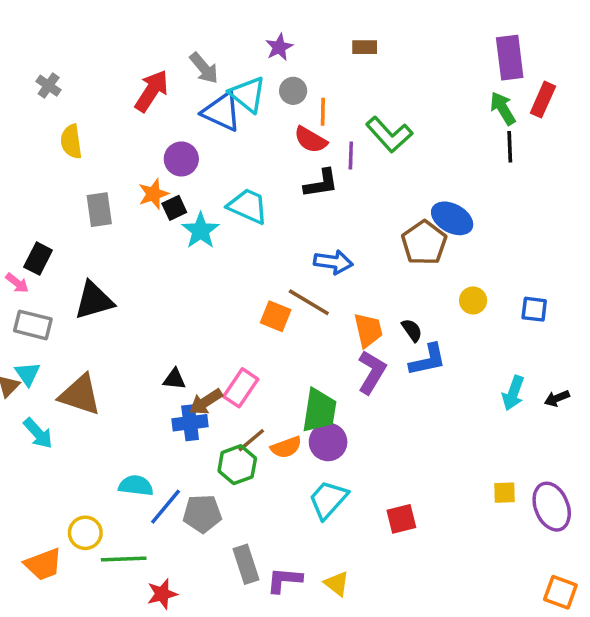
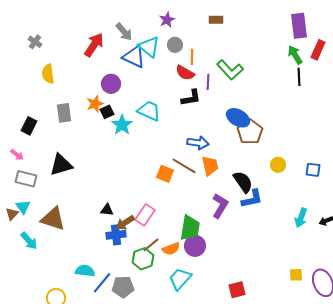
blue ellipse: (452, 218) -> (238, 118), moved
black rectangle: (38, 259) -> (29, 126), moved
orange trapezoid: (368, 330) -> (210, 166), moved
black semicircle: (412, 330) -> (243, 182), size x1.6
cyan trapezoid: (328, 500) -> (180, 279), moved

